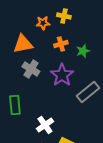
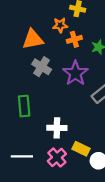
orange star: (43, 23) -> (60, 25), moved
white cross: (45, 125) -> (57, 128), turned 36

